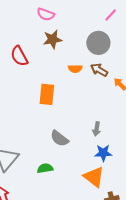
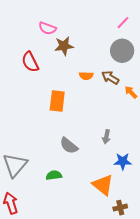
pink semicircle: (46, 14) -> (47, 28), moved
gray circle: (98, 43) -> (122, 51), moved
blue star: (103, 153) -> (123, 161), moved

